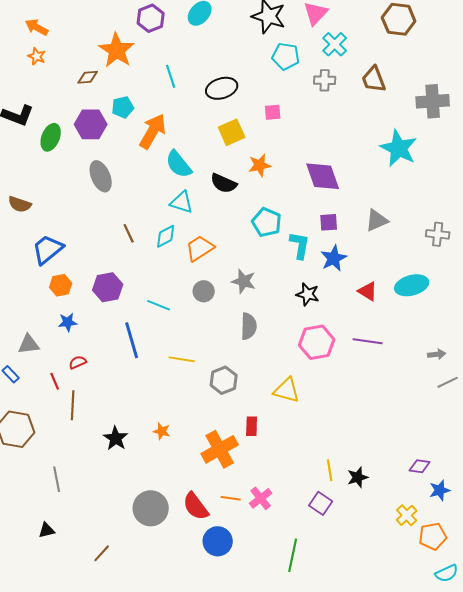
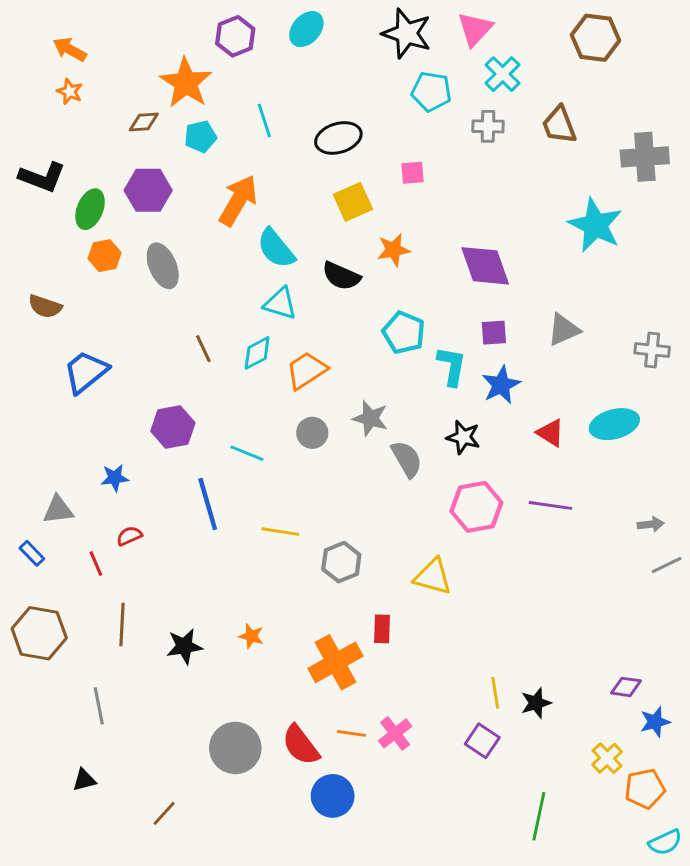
cyan pentagon: (123, 107) -> (200, 137), moved
orange hexagon: (61, 285) -> (105, 256), moved
gray semicircle: (249, 326) -> (407, 459), moved, turned -32
brown line: (73, 405) -> (122, 625), moved
black star: (116, 438) -> (184, 646), turned 30
green line: (293, 555) -> (539, 816), moved

